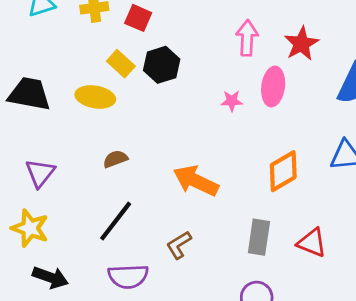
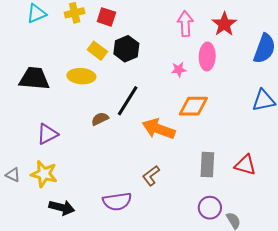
orange diamond: (283, 171) -> (193, 106), moved, turned 36
purple triangle: (40, 173) -> (47, 134), turned 30
black line: (116, 221) -> (128, 101), moved

